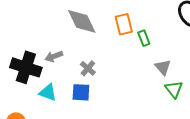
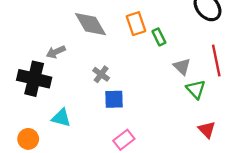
gray arrow: (54, 56) -> (56, 52), moved
cyan triangle: (48, 92) -> (61, 118), moved
blue square: (81, 92) -> (114, 99), moved

